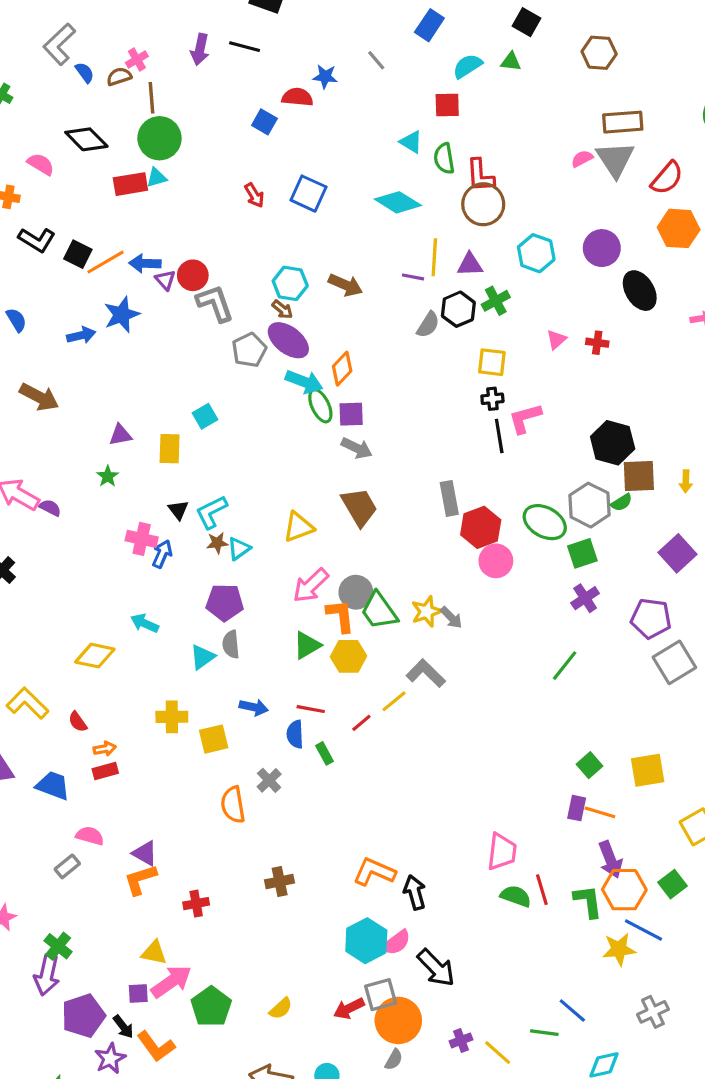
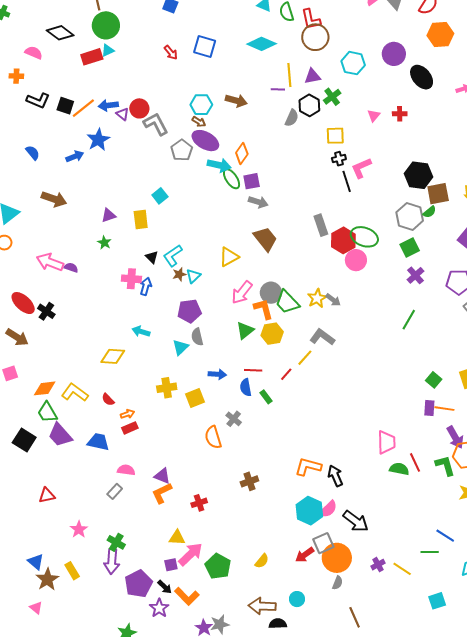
green ellipse: (545, 522) -> (364, 237), moved

